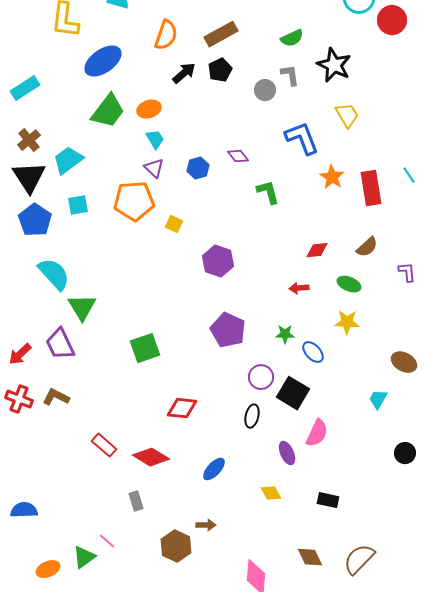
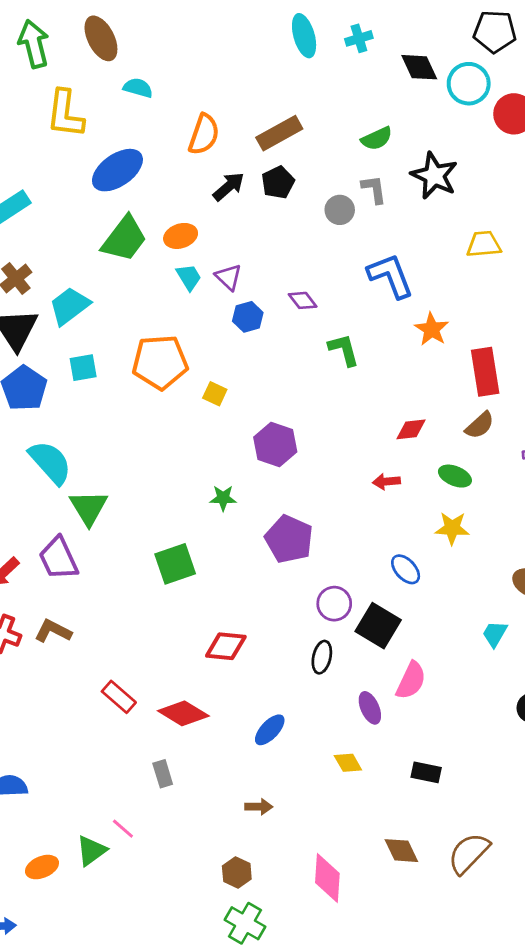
yellow trapezoid: (347, 115) -> (484, 244), moved, turned -64
purple triangle: (154, 168) -> (229, 277), moved
red rectangle: (371, 188) -> (485, 372), moved
green star: (285, 334) -> (223, 498), moved
brown hexagon: (176, 546) -> (237, 873), moved, size x0.7

